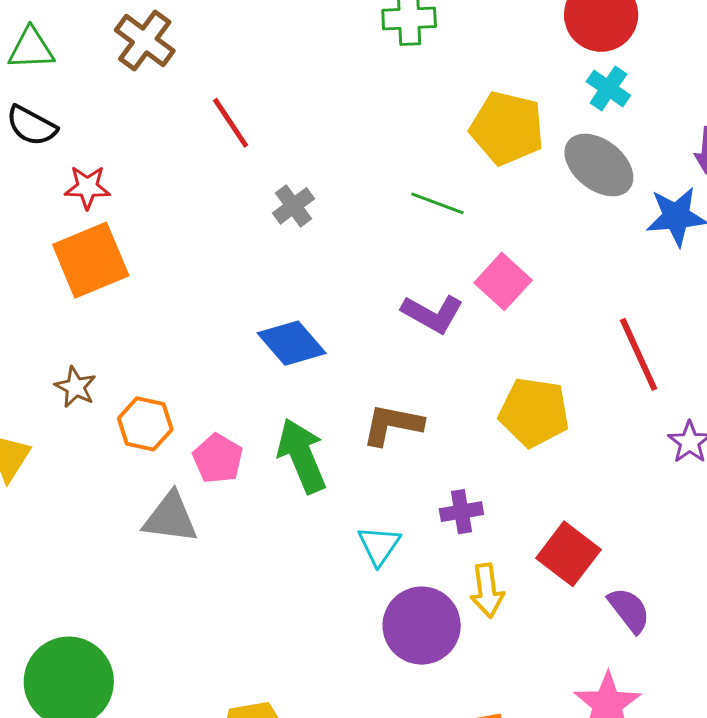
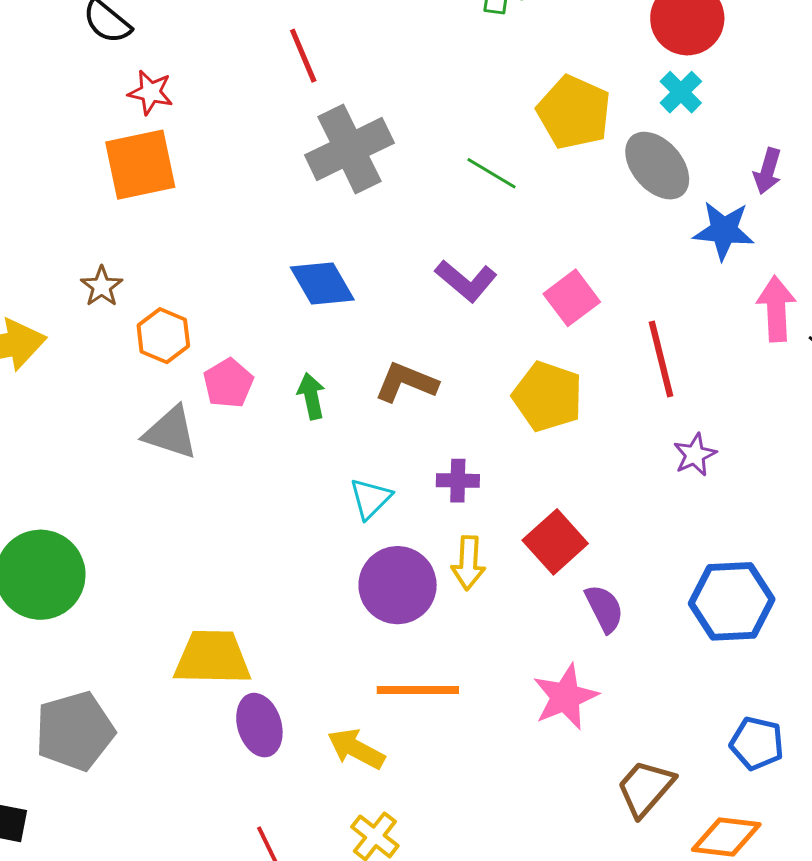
gray cross: (293, 206) -> (349, 149), size x2.0
pink square: (503, 281) -> (572, 298), moved
green arrow: (302, 456) -> (311, 396), size x0.6

